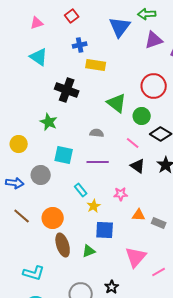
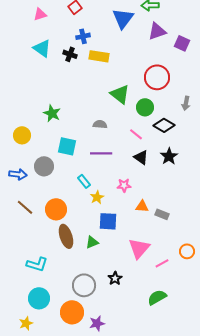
black cross: (67, 90) -> (70, 54), moved, size x0.6

